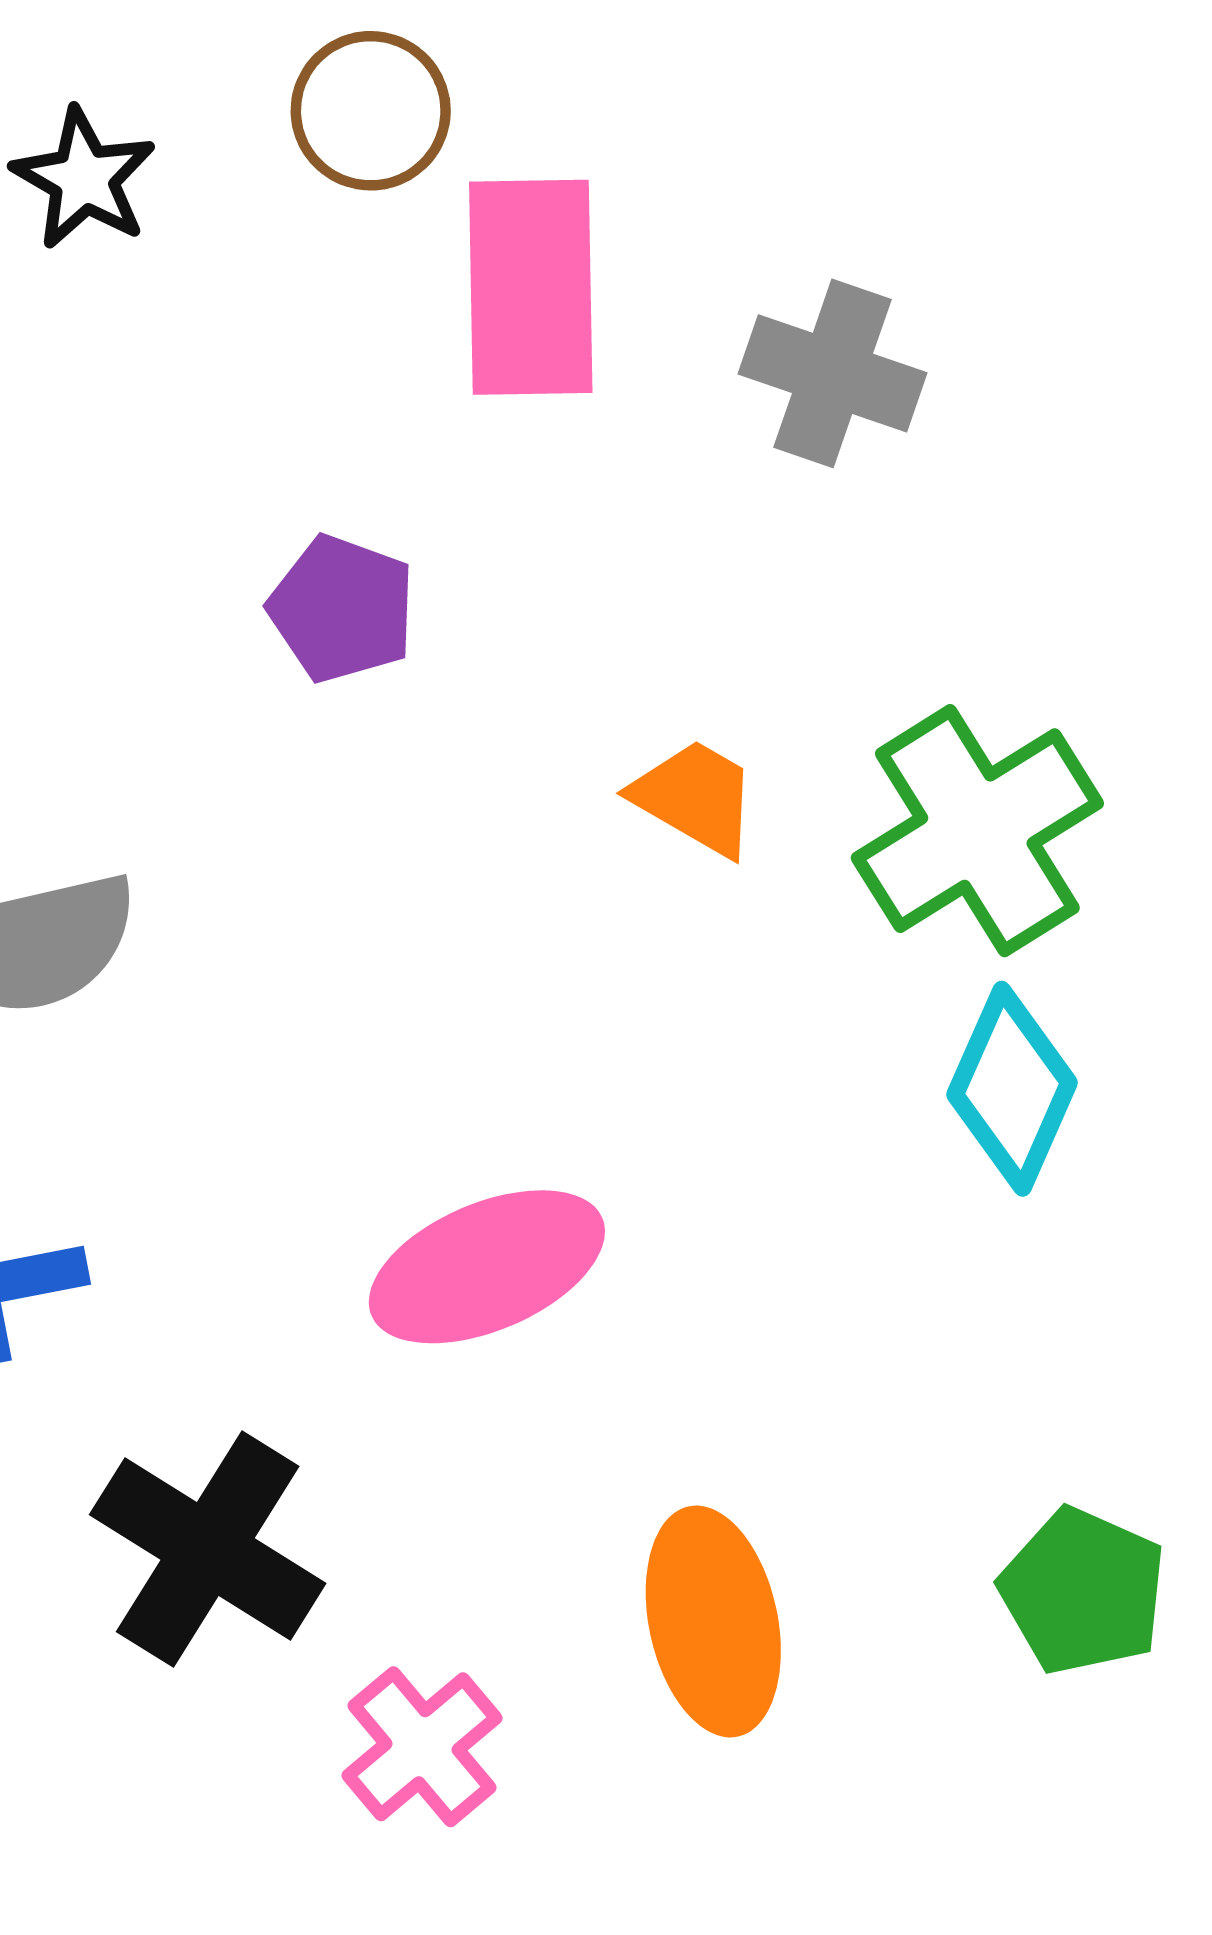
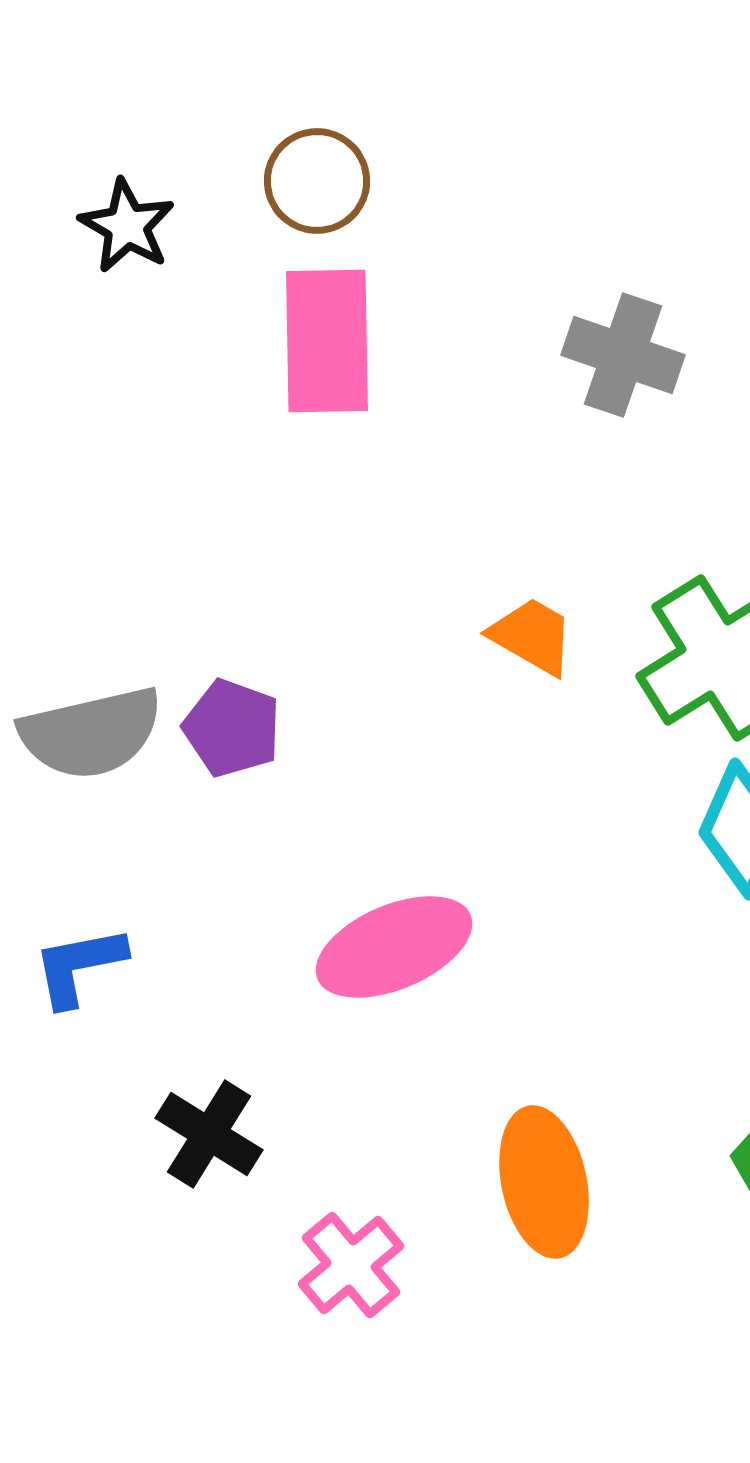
pink rectangle: (531, 287) -> (327, 341), moved
purple pentagon: (342, 609) -> (232, 728), moved
black cross: (208, 1549) -> (209, 1134), size x0.7

